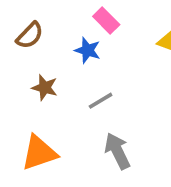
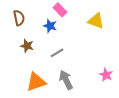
brown semicircle: (30, 35) -> (19, 18), turned -56
orange triangle: (39, 153) -> (36, 82), moved

